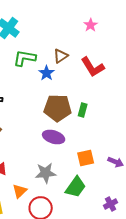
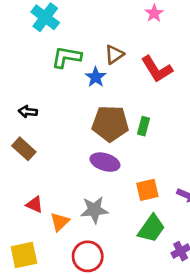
green trapezoid: (76, 187) -> (151, 228), moved
orange triangle: (20, 191) -> (60, 222), moved

